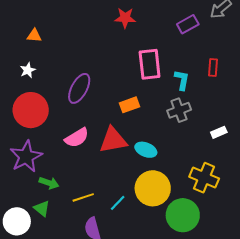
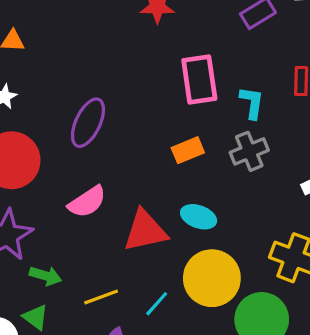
orange rectangle: (130, 105) -> (188, 150), moved
red triangle: (113, 140) -> (145, 231), moved

